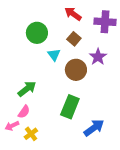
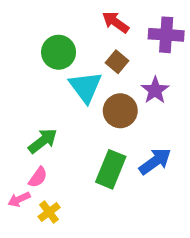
cyan triangle: (54, 55) -> (85, 87), size x1.6
blue arrow: (94, 128) -> (155, 161), moved

